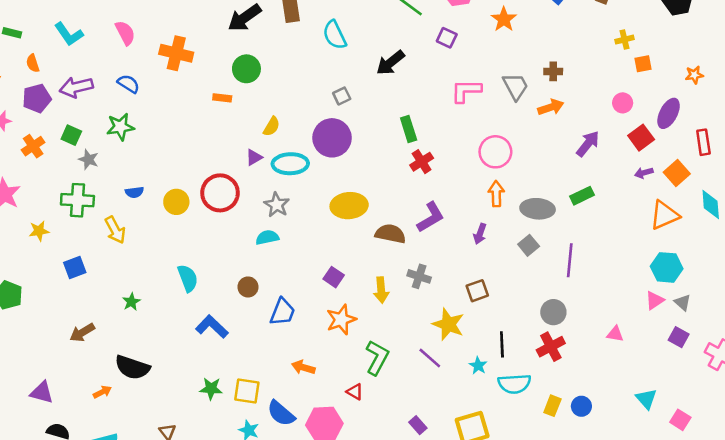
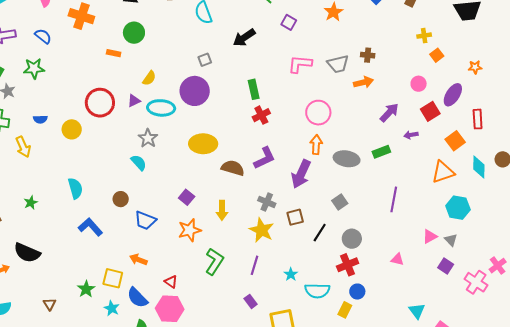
orange square: (643, 64) -> (437, 55), turned -32
gray trapezoid: (515, 86) -> (338, 64), turned 100
purple arrow: (644, 173) -> (411, 135), moved
red circle: (220, 193) -> (100, 103), moved
purple arrow: (480, 234) -> (301, 174), size x1.8
cyan semicircle: (267, 237) -> (139, 163), turned 54
gray square: (529, 245) -> (340, 202), moved
purple line: (570, 260) -> (394, 199), moved
cyan hexagon: (667, 267) -> (458, 208), moved
gray cross: (419, 276) -> (267, 202), moved
blue trapezoid: (282, 312) -> (145, 220), turned 85
yellow star: (448, 324) -> (262, 230), moved
black line: (502, 344) -> (320, 233), moved, turned 30
purple line: (430, 358) -> (255, 265), turned 60
orange arrow: (303, 367) -> (138, 260), moved
green star: (211, 389) -> (86, 289), moved, turned 30
red triangle: (355, 392) -> (171, 282), moved
blue circle: (581, 406) -> (357, 292), moved
purple rectangle: (418, 425) -> (251, 301), moved

